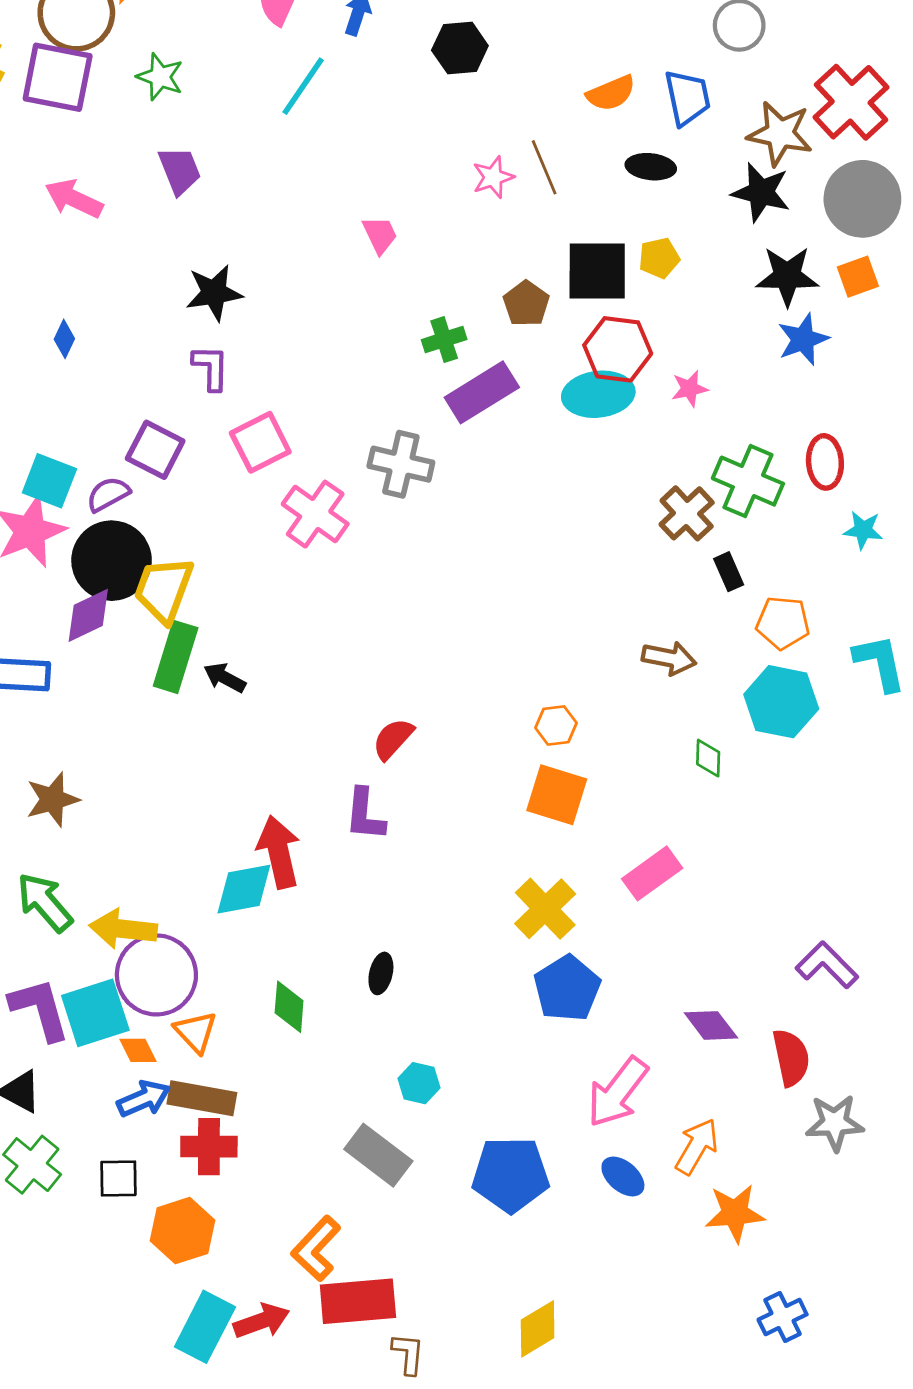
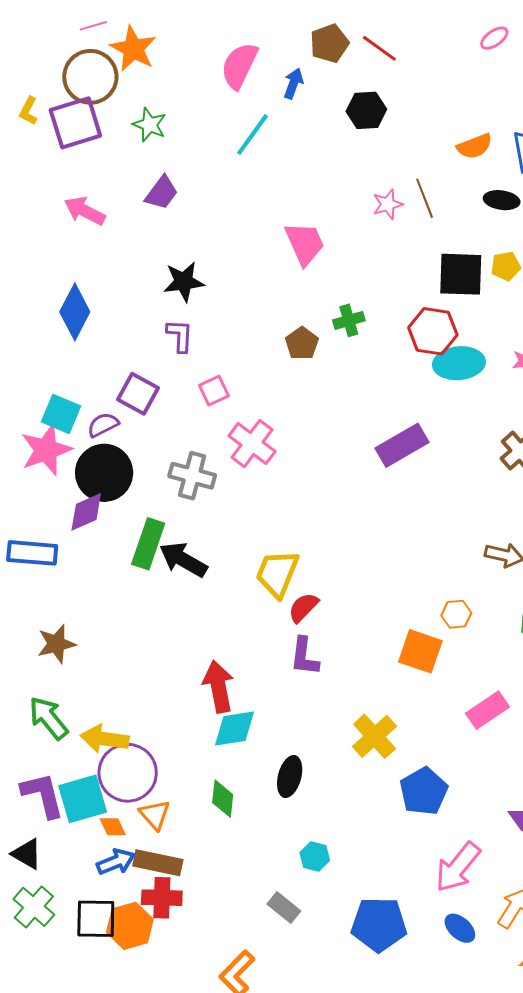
purple square: (58, 77) -> (75, 123), turned -30
purple trapezoid: (180, 170) -> (162, 193), turned 57
pink trapezoid: (380, 235) -> (305, 243), size x1.6
brown pentagon: (526, 304) -> (302, 343), moved
blue diamond: (64, 339) -> (75, 312), size x2.0
red hexagon: (618, 349) -> (433, 331), moved
purple rectangle: (482, 392) -> (402, 445), moved
pink square: (260, 442) -> (214, 391), size x0.7
gray cross: (401, 464) -> (192, 476), moved
yellow trapezoid: (164, 589) -> (277, 574), moved
black arrow: (225, 678) -> (183, 560), size x1.6
orange hexagon: (556, 725) -> (456, 614), moved
purple L-shape: (365, 815) -> (304, 656), moved
cyan diamond: (244, 889) -> (235, 729), moved
yellow cross: (545, 909) -> (375, 736), moved
black ellipse: (381, 973) -> (290, 776), size x1.4
gray rectangle: (378, 1155) -> (284, 908), size x0.7
black square: (118, 1178) -> (96, 919), size x1.4
orange hexagon: (182, 1231) -> (130, 926), moved

